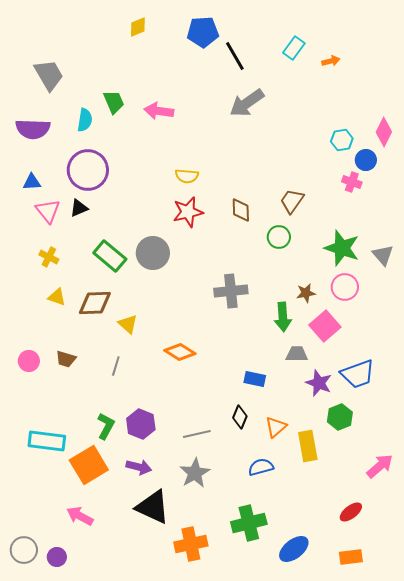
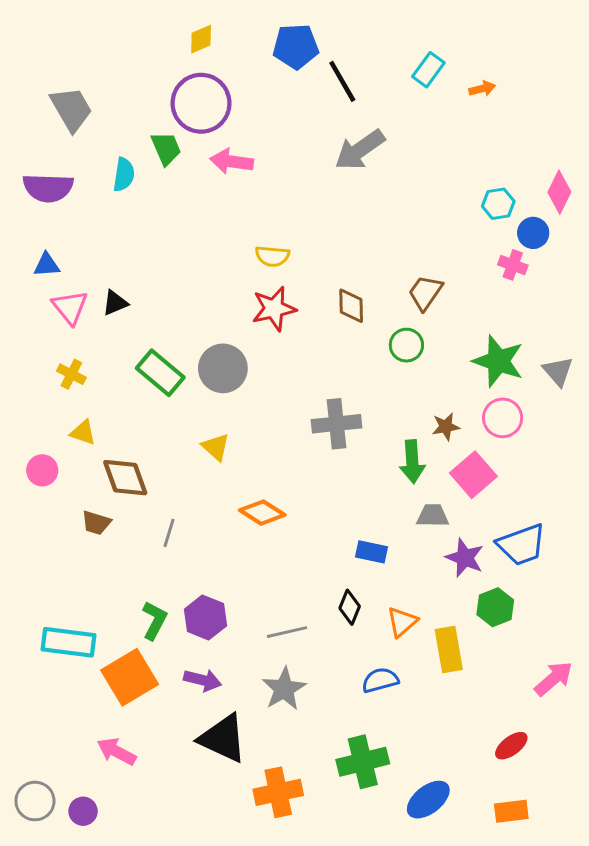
purple circle: (88, 170) -> (201, 103), moved
brown diamond: (95, 303) -> (125, 478), moved, turned 72
yellow triangle: (128, 324) -> (216, 447), moved
pink circle: (29, 361) -> (42, 470), moved

